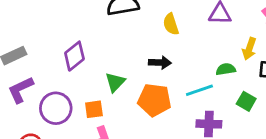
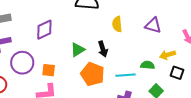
yellow arrow: (249, 49) -> (168, 55), turned 42
black arrow: (160, 63) -> (103, 49), turned 56
green triangle: (115, 82) -> (78, 50), moved

